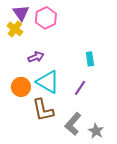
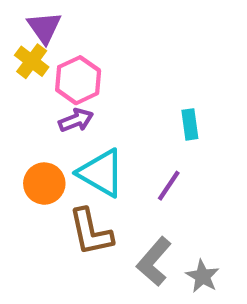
pink hexagon: (46, 18) -> (78, 80), moved

